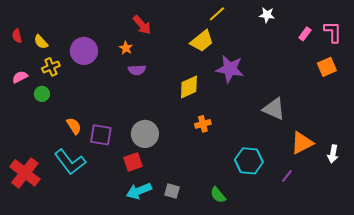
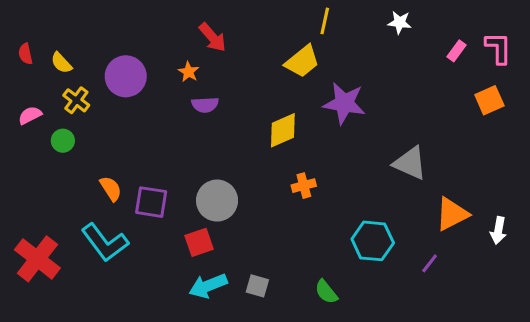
yellow line: (217, 14) -> (325, 21), turned -36
yellow cross: (51, 67) -> (76, 100), turned -30

